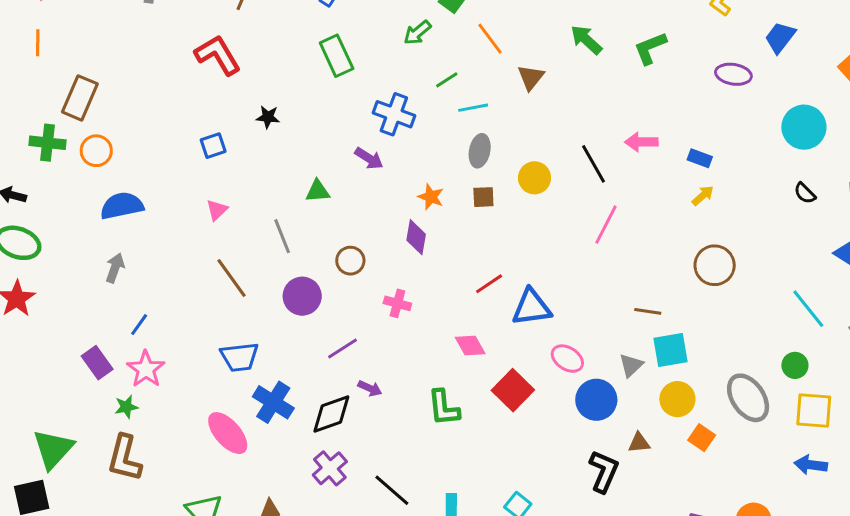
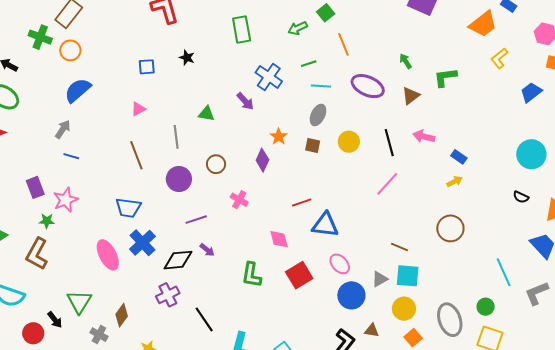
green arrow: (586, 40) -> (406, 61), size x0.7
purple ellipse: (733, 74) -> (368, 86), moved, size x1.4
brown triangle: (531, 77) -> (411, 96), moved
black semicircle: (805, 193) -> (521, 197), turned -35
blue semicircle: (122, 206) -> (78, 90), turned -44
blue line: (139, 325) -> (71, 156), moved, turned 56

